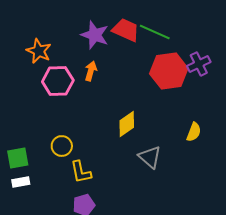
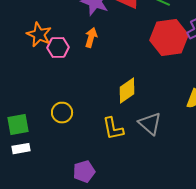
orange star: (39, 51) -> (39, 35), moved
pink hexagon: (58, 81) -> (58, 48), size x0.7
yellow L-shape: (81, 172) -> (113, 129), moved

